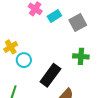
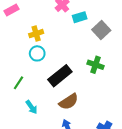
gray square: (78, 22) -> (101, 30), turned -30
yellow cross: (11, 47) -> (36, 34), moved

